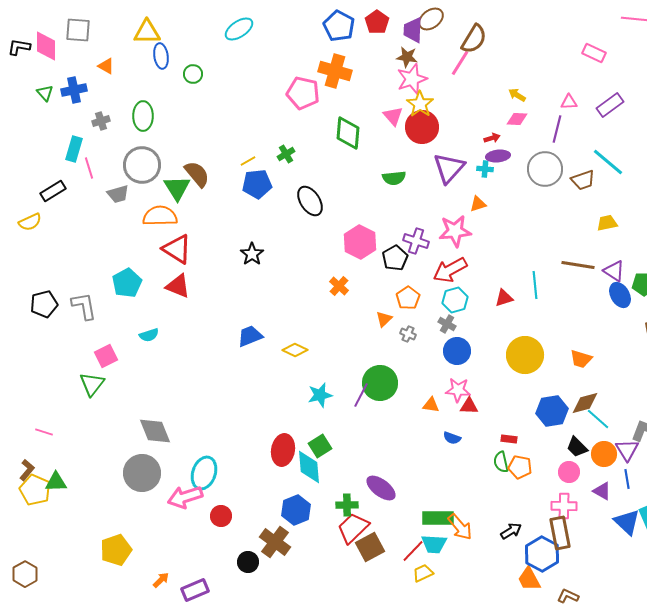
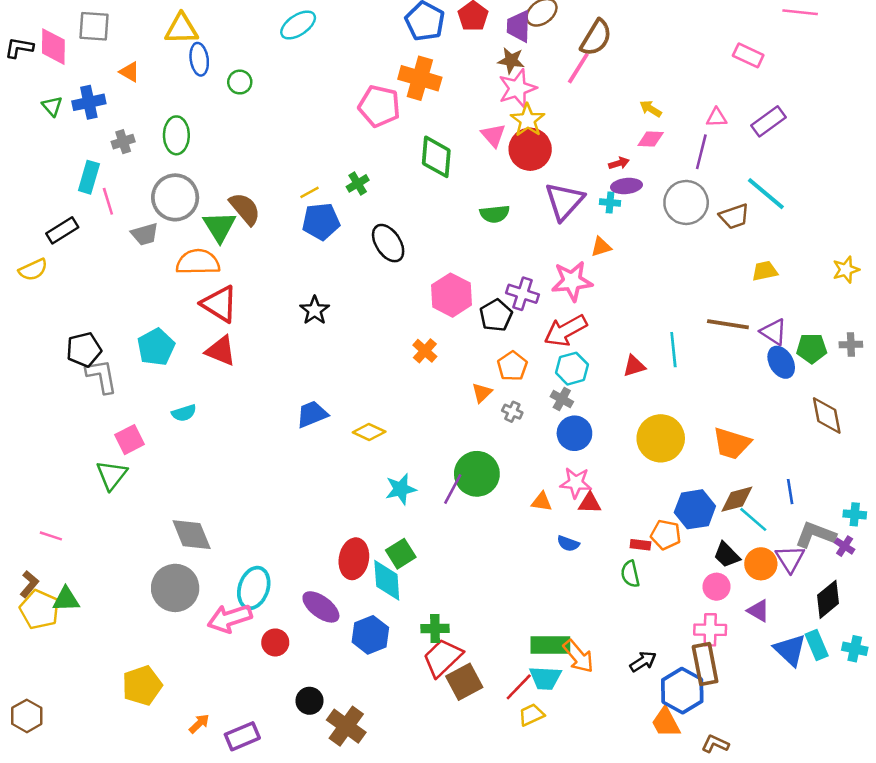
black pentagon: (44, 304) -> (84, 350), moved
orange trapezoid: (581, 359) -> (732, 443), size x1.4
orange pentagon: (520, 467) -> (666, 535), moved
blue line: (627, 479) -> (790, 492), moved
purple ellipse: (381, 488) -> (321, 607), moved
brown cross: (275, 542) -> (346, 726), moved

